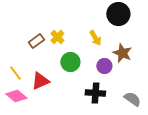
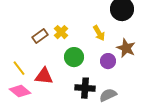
red triangle: (40, 81) -> (44, 76), turned 30
black cross: (95, 93) -> (85, 88), moved
gray semicircle: (132, 99) -> (108, 95), moved, turned -60

